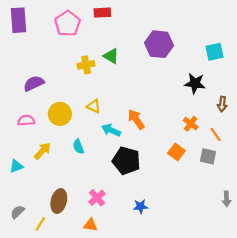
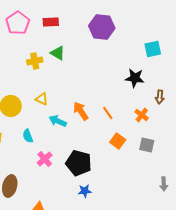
red rectangle: (102, 13) -> (51, 22), moved
purple hexagon: (159, 44) -> (102, 27), moved
orange cross: (191, 124) -> (142, 115), moved
orange line: (216, 135) -> (108, 113), moved
black pentagon: (126, 161) -> (79, 163), moved
pink cross: (97, 198) -> (45, 159), moved

